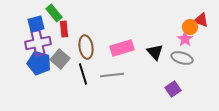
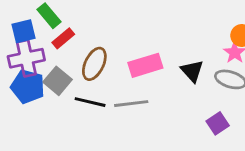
red rectangle: (64, 29) -> (63, 38), turned 56
brown ellipse: (86, 47) -> (94, 64), turned 35
black line: (83, 74) -> (90, 102), turned -60

